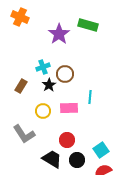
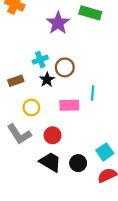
brown rectangle: (21, 86) -> (16, 81), turned 40
yellow circle: (43, 111) -> (31, 107), moved
red circle: (67, 140) -> (53, 135), moved

